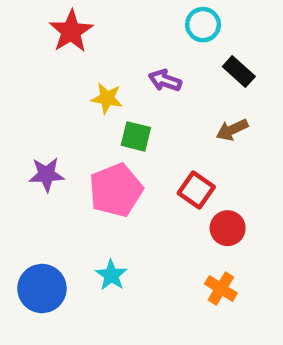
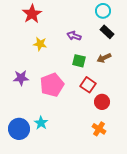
cyan circle: (203, 25) -> (103, 11), moved
yellow star: (107, 98) -> (40, 44), moved
green square: (136, 136) -> (79, 61), moved
cyan star: (111, 275) -> (41, 123), moved

